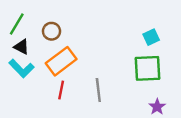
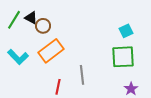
black triangle: (22, 47) -> (31, 18), moved
red line: (61, 90) -> (58, 87), moved

